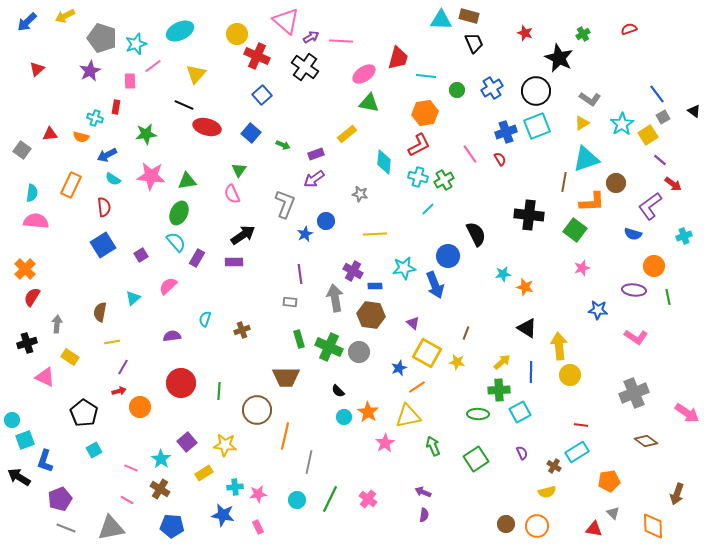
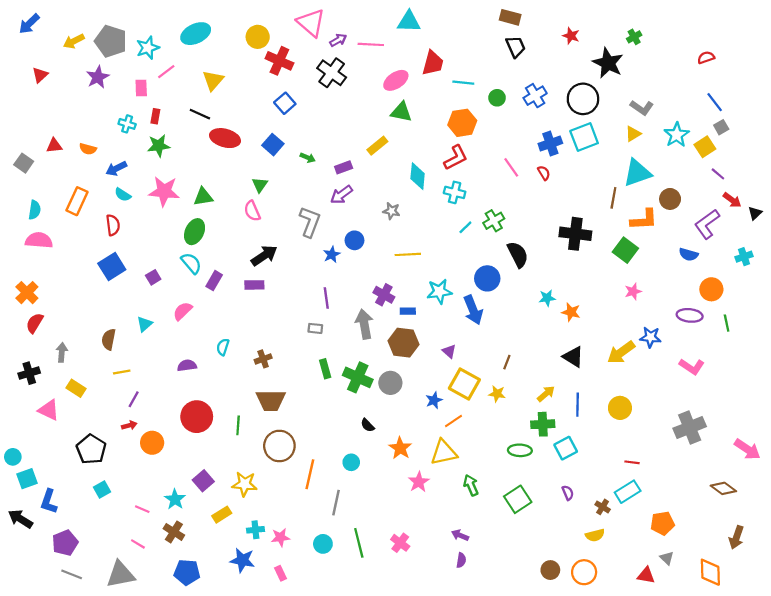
yellow arrow: (65, 16) -> (74, 41), moved
cyan triangle: (441, 20) -> (409, 22), moved
red semicircle: (629, 29) -> (706, 58), moved
red rectangle: (116, 107) -> (155, 116), moved
black triangle: (694, 111) -> (755, 213), moved, turned 40
cyan cross: (95, 118) -> (127, 124), moved
green cross: (444, 180) -> (494, 221), moved
yellow arrow: (559, 346) -> (621, 352), moved, turned -120
brown trapezoid: (286, 377) -> (271, 400), moved
cyan circle: (344, 417) -> (351, 462), moved
brown diamond: (646, 441) -> (723, 488), moved
green line: (330, 499) -> (359, 543), turned -40

